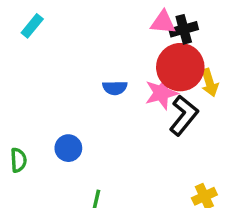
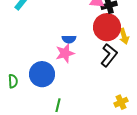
pink star: (161, 93) -> (65, 53), moved
blue circle: (68, 148) -> (42, 74), size x1.6

